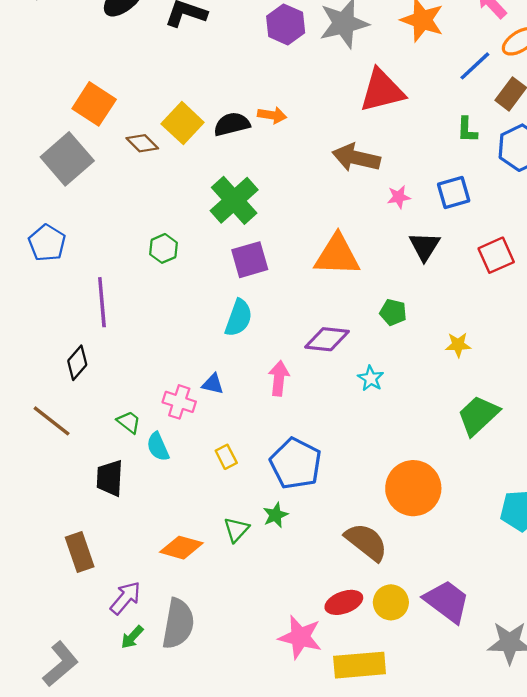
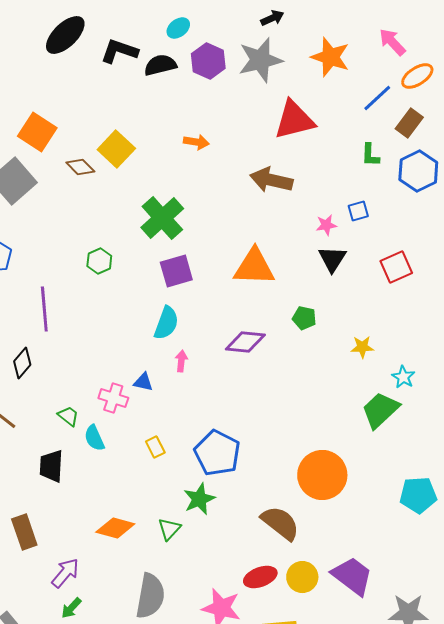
black semicircle: (232, 124) -> (160, 65), moved
blue square: (454, 192) -> (358, 211), size x0.7
pink star: (399, 197) -> (326, 225), moved
pink arrow: (279, 378) -> (181, 361), moved, size x0.7
cyan star: (371, 378) -> (403, 377), moved
green star: (276, 515) -> (199, 499), size x1.4
green triangle: (236, 530) -> (169, 529), moved
gray semicircle: (178, 624) -> (150, 596), moved

